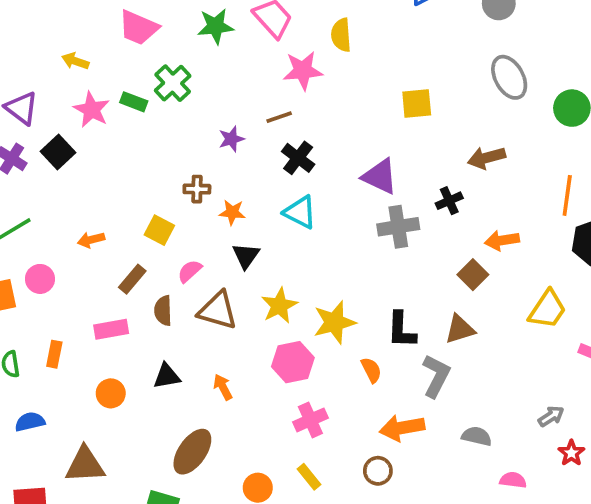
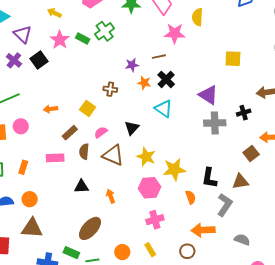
orange star: (232, 212) -> (144, 83), moved
yellow star: (279, 306) -> (146, 157), turned -30
orange circle: (111, 393) -> (30, 199), moved

